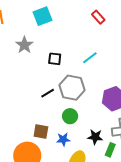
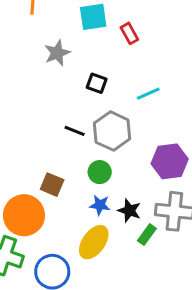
red rectangle: (98, 17) -> (129, 33), moved
black line: (48, 93) -> (75, 131), turned 40
blue star: (63, 139) -> (100, 205), moved

